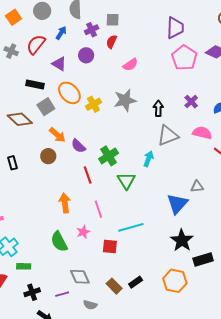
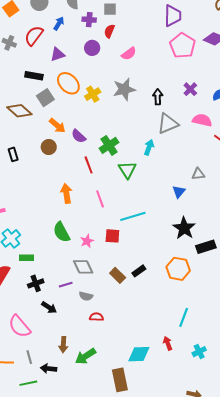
purple cross: (92, 30) -> (89, 20), turned 32
purple circle: (86, 55) -> (92, 48), moved
purple triangle: (59, 64) -> (58, 54), turned -49
blue triangle: (177, 204) -> (179, 192), size x0.6
pink star: (83, 232) -> (87, 241), moved
gray semicircle: (90, 305) -> (86, 296), moved

